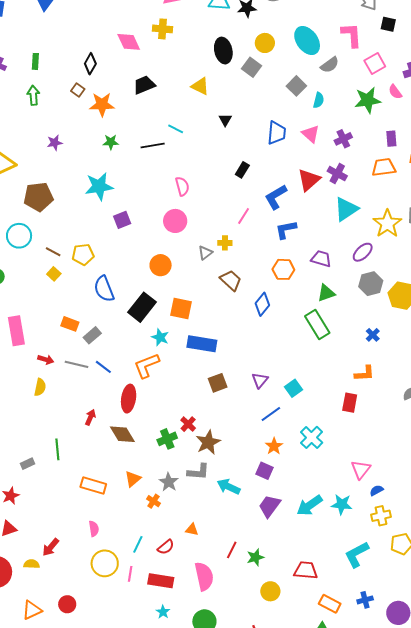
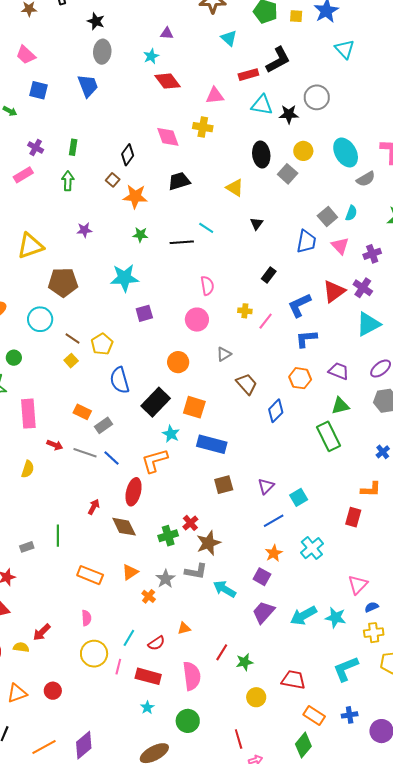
gray square: (296, 86) -> (327, 216), moved
yellow cross: (225, 243) -> (245, 311), moved
yellow pentagon: (83, 255) -> (102, 344), turned -30
yellow semicircle: (40, 387) -> (28, 469), moved
orange triangle: (192, 530) -> (184, 628), turned -32

